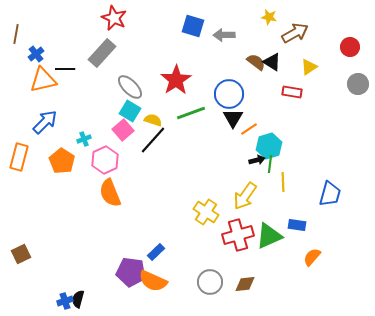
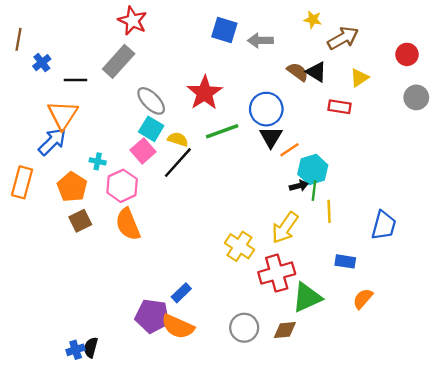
orange triangle: (43, 80) -> (63, 115), moved, turned -44
cyan cross: (84, 139) -> (98, 161), turned 32
green triangle: (269, 236) -> (307, 297), moved
brown square: (21, 254) -> (80, 221), moved

